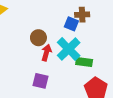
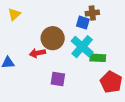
brown circle: (38, 38) -> (53, 38), size x1.5
red arrow: (46, 53) -> (37, 53), moved, turned -112

